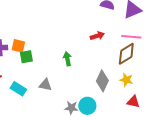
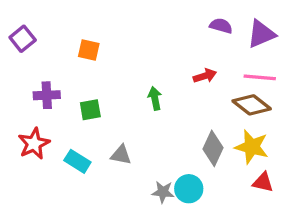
orange square: (18, 46) -> (89, 50), moved
brown diamond: (126, 54) -> (252, 105), turned 70
green arrow: (67, 59) -> (155, 98), moved
yellow star: (126, 80) -> (252, 147), size x1.5

